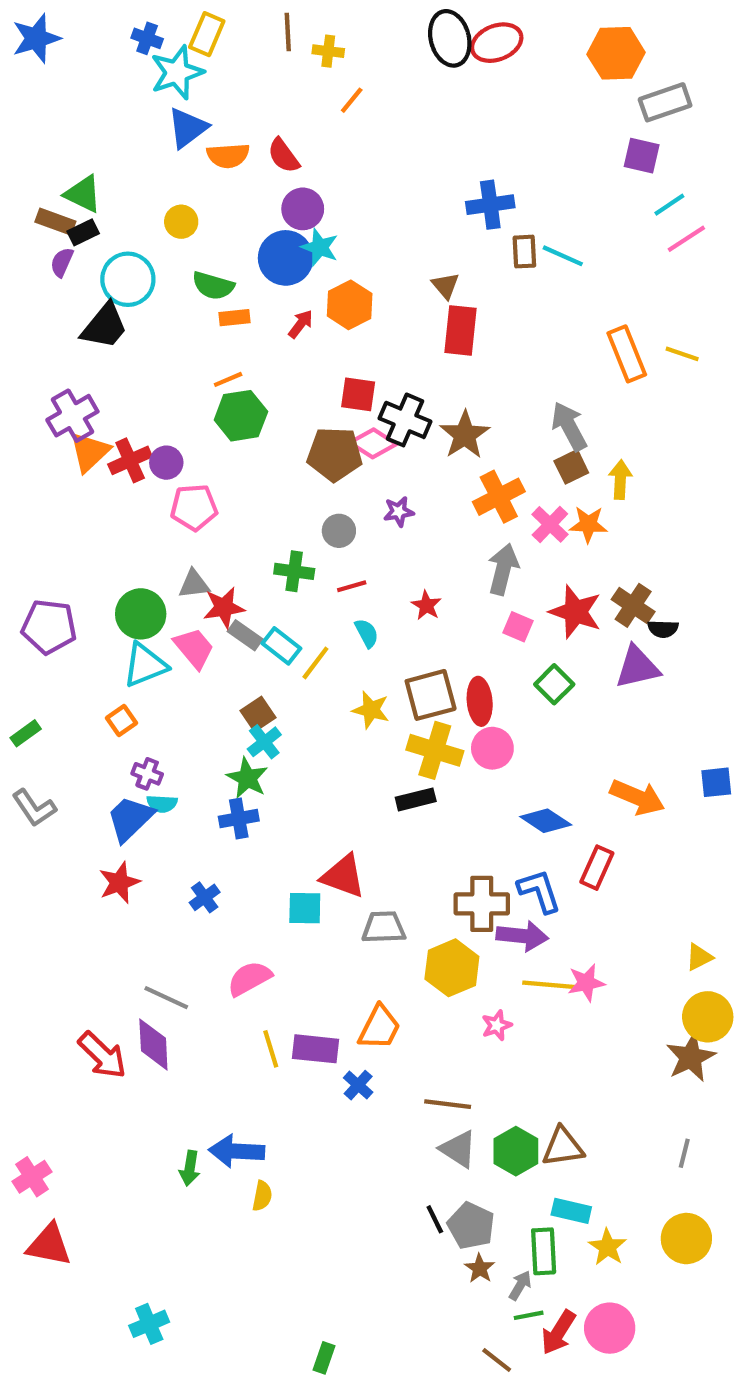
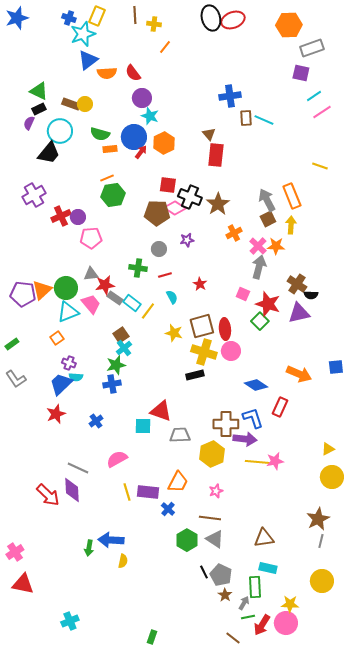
brown rectangle: (55, 222) -> (71, 104), moved
blue circle: (286, 258) -> (134, 137), moved
orange rectangle: (627, 354) -> (292, 196), moved
orange triangle: (90, 452) -> (42, 290), moved
orange cross: (499, 497) -> (234, 233), size x0.7
gray arrow: (503, 569) -> (259, 267), moved
red star: (576, 612) -> (268, 304), moved
green star: (247, 778) -> (116, 365), turned 30
pink star: (497, 1025) -> (216, 491), moved
brown star: (691, 1057) -> (318, 519), moved
green hexagon: (516, 1151) -> (187, 540), moved
yellow star: (608, 1247) -> (290, 604), moved, turned -30

